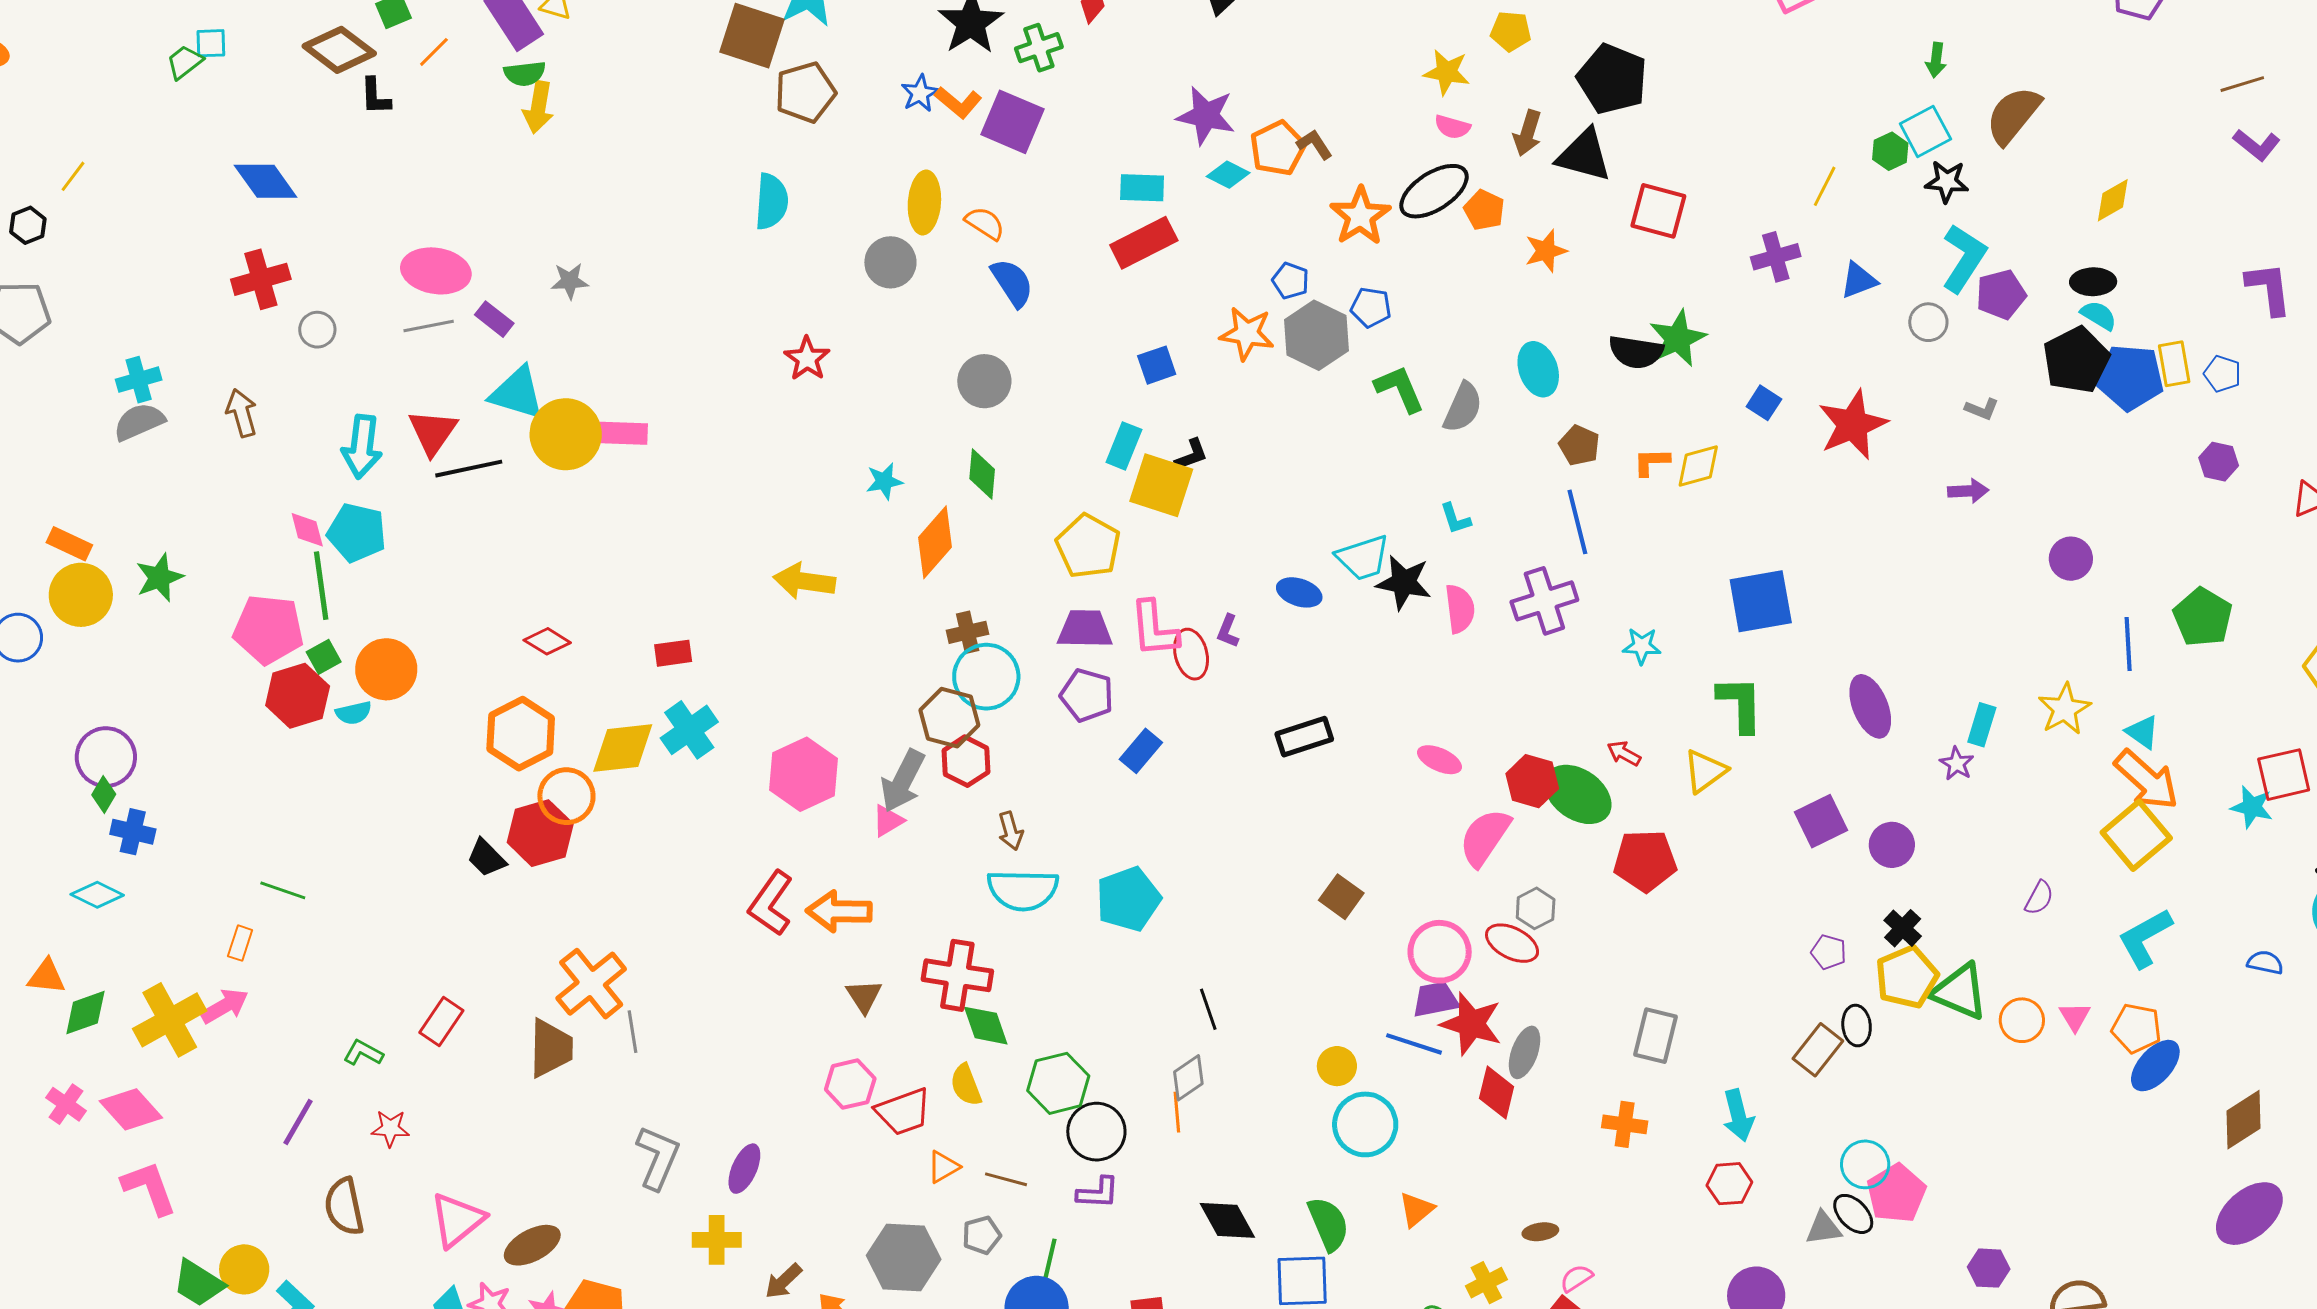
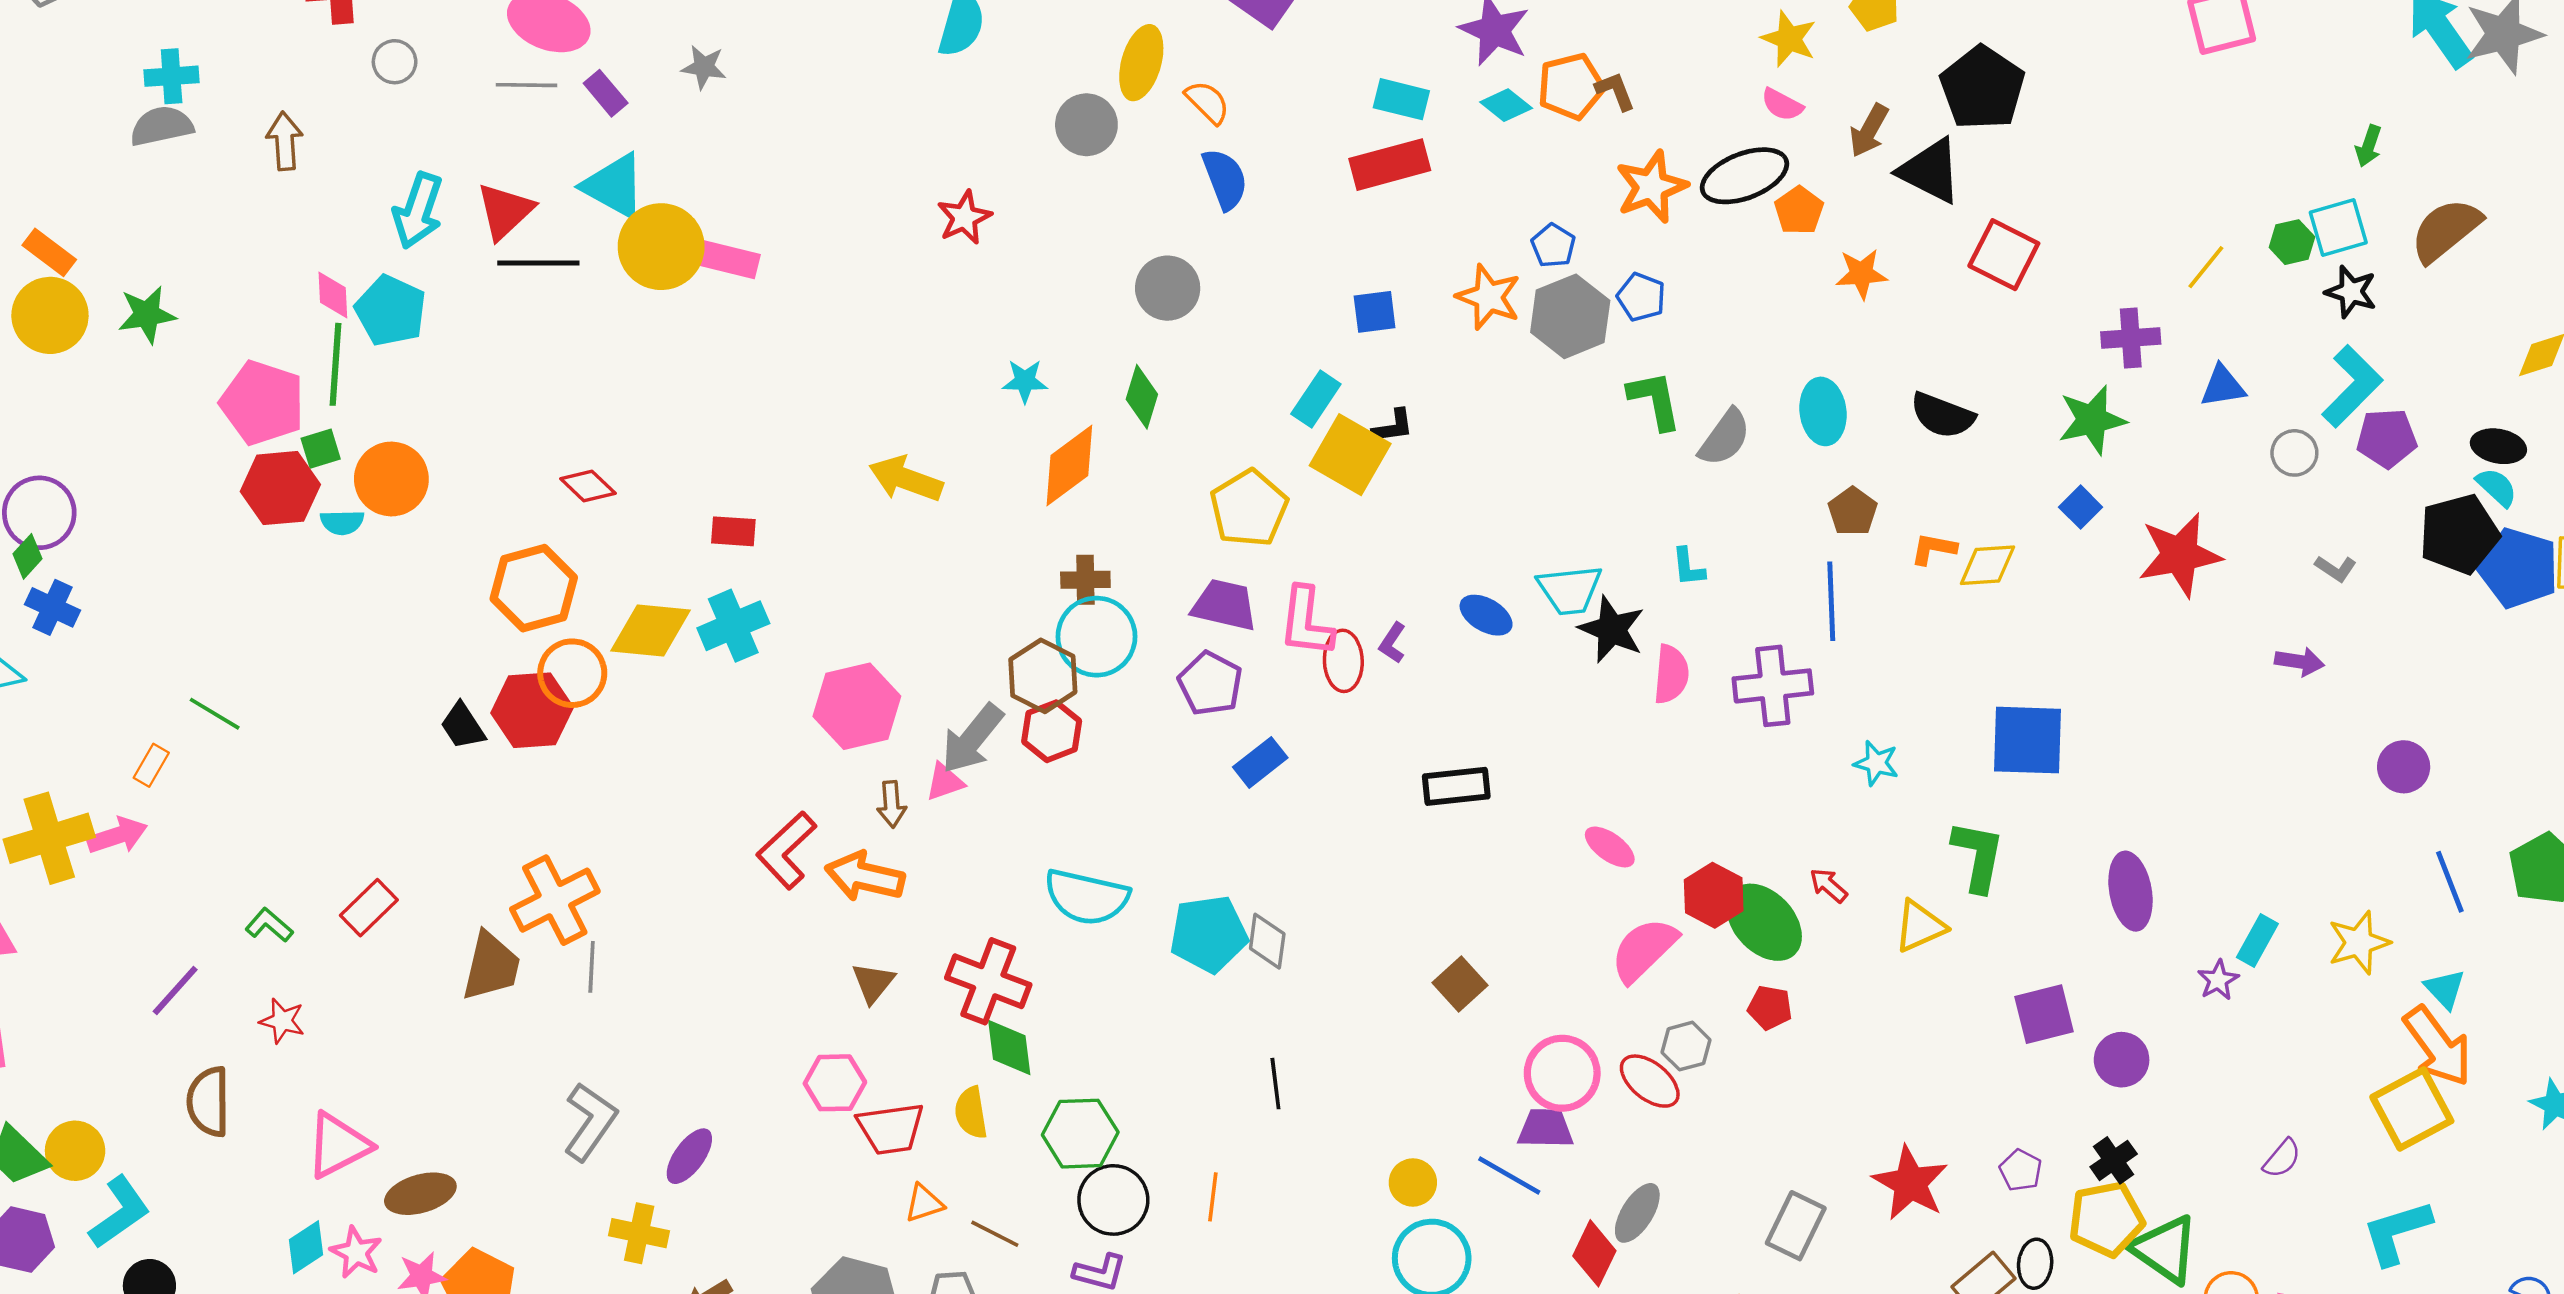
green star: (1678, 338) -> (2092, 420), moved
blue line: (2128, 644) -> (2450, 882), turned -30
brown arrow: (1011, 831) -> (892, 804), moved
red pentagon: (1645, 861) -> (1770, 1008), moved, size x0.6
red star: (1471, 1024) -> (1910, 1183), moved
gray diamond: (1188, 1078) -> (1267, 941), moved, turned -60

